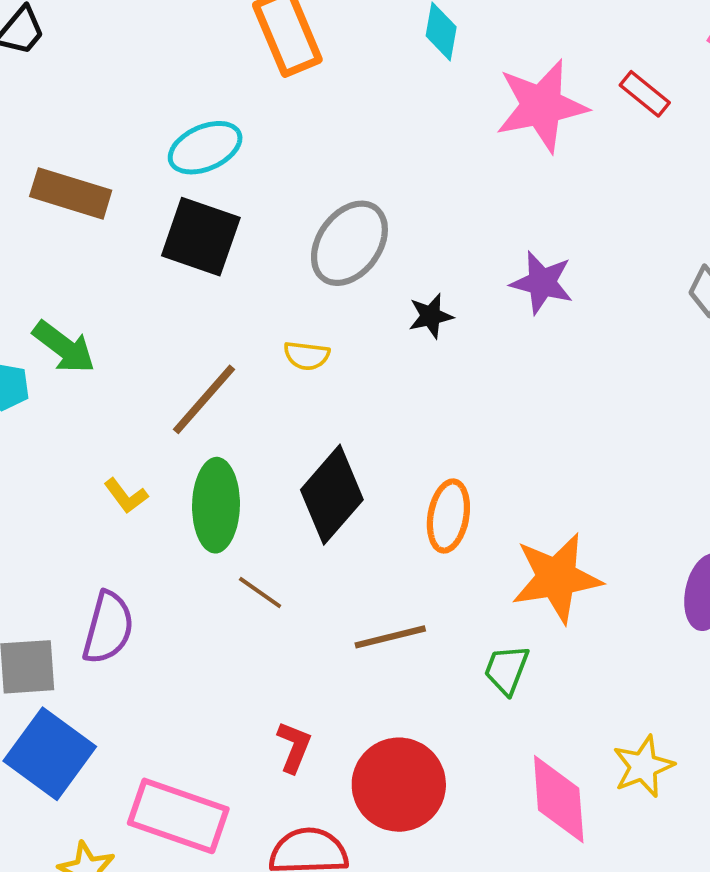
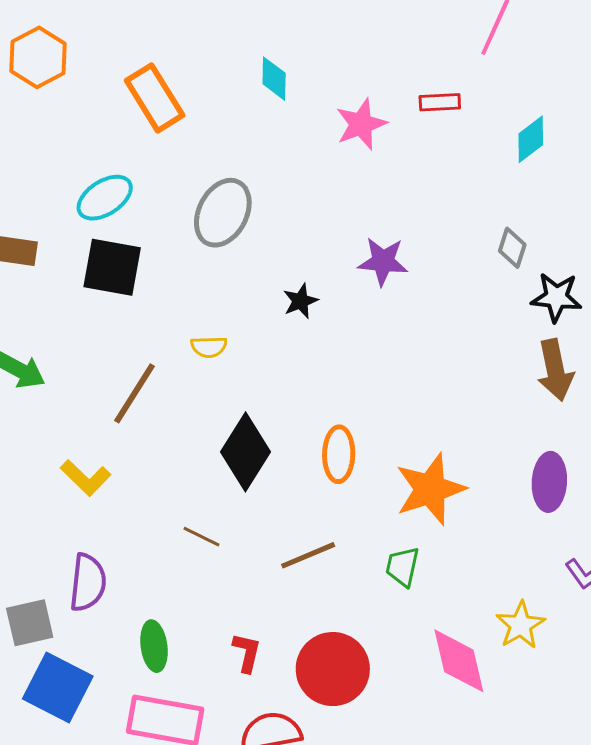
red rectangle: (645, 94) -> (440, 102), turned -33
pink star: (542, 106) -> (361, 124), size x0.7
gray ellipse: (349, 243) -> (223, 213), moved
yellow L-shape: (126, 496) -> (86, 478), size x1.4
green ellipse: (216, 505) -> (154, 646), moved, size x0.7

